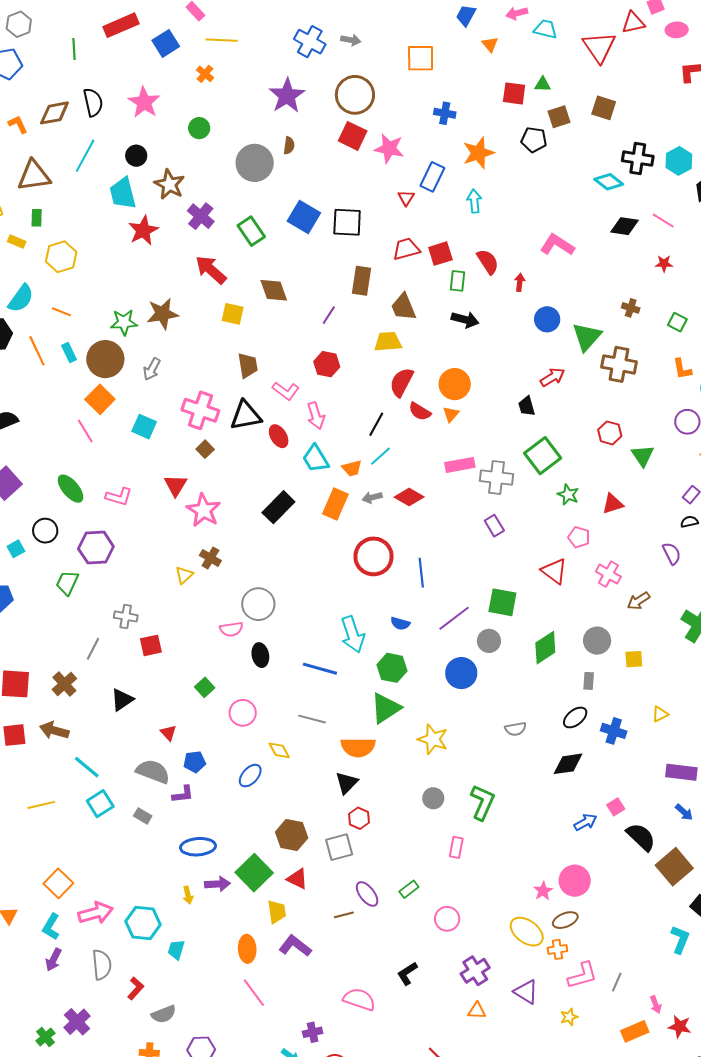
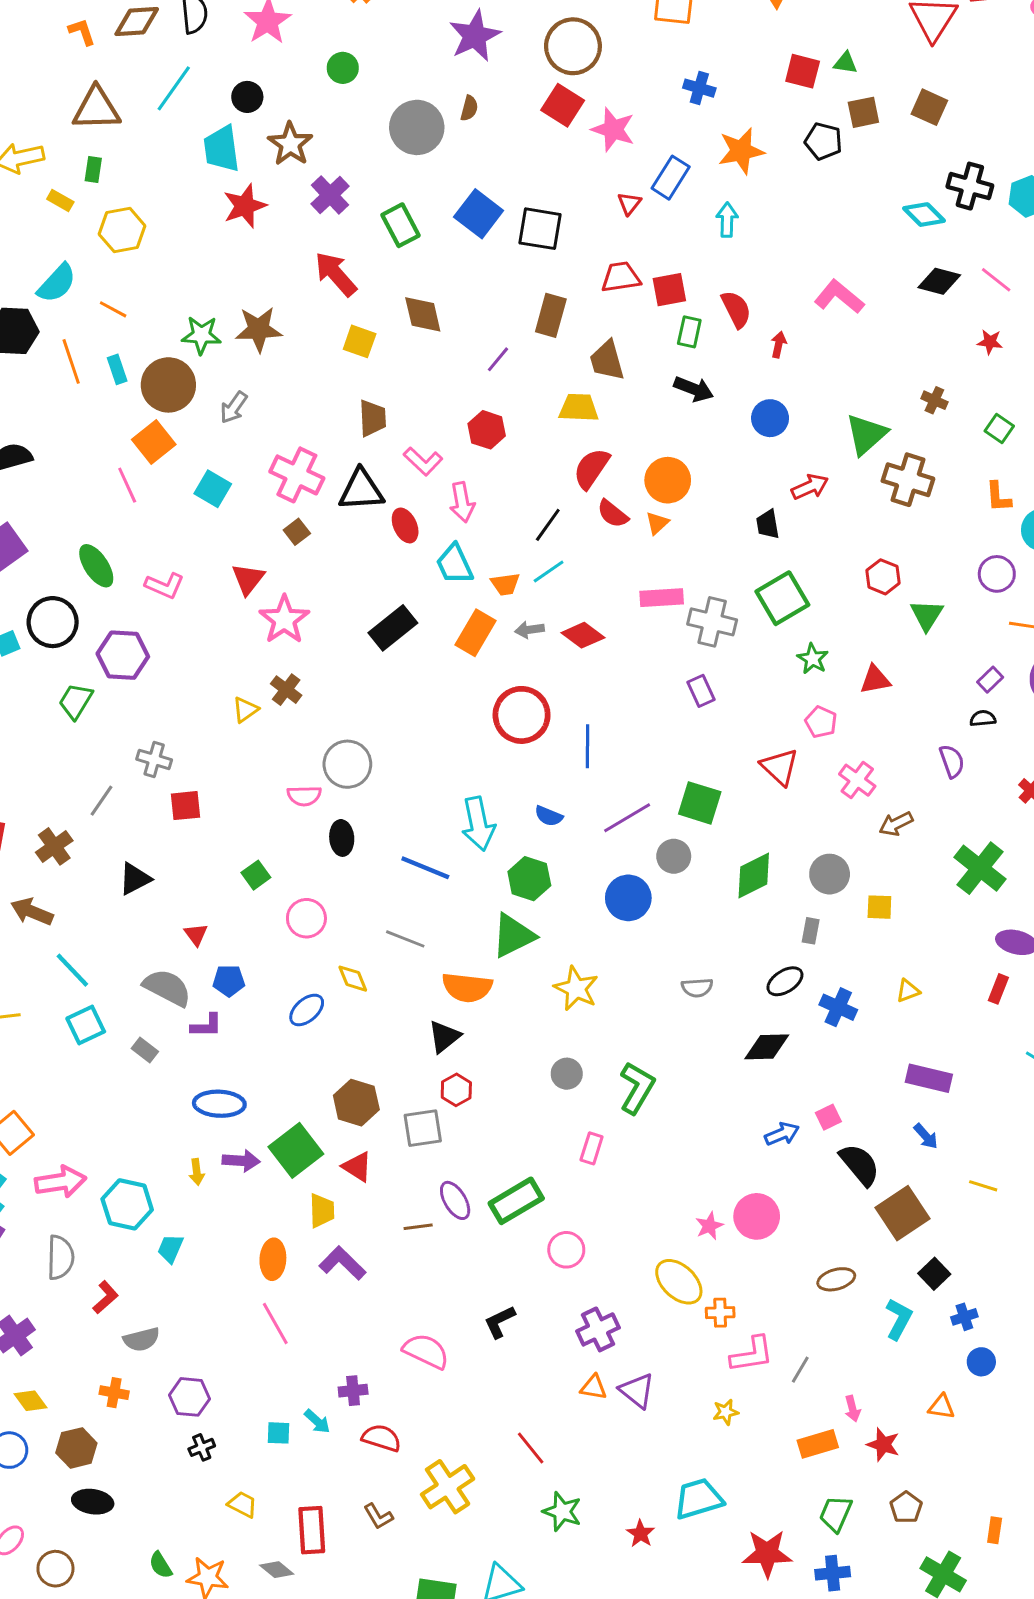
blue circle: (547, 319) -> (770, 418), moved
black circle: (45, 531) -> (53, 622), size x1.4
green rectangle: (409, 889) -> (516, 1201), size x1.8
brown ellipse: (565, 920) -> (836, 1279), moved
purple triangle: (526, 992) -> (637, 1391), moved

